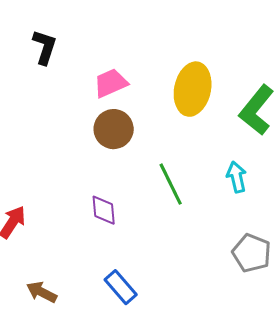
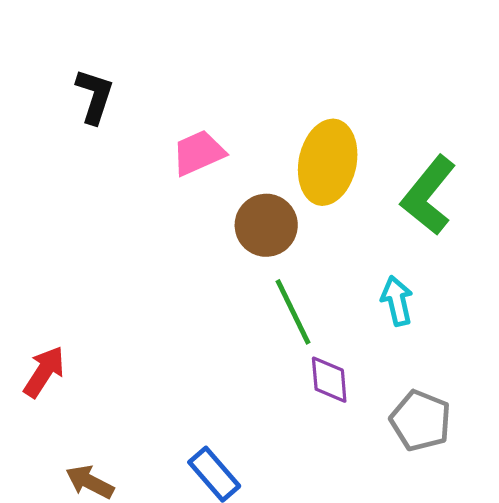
brown circle: (114, 129) -> (266, 225), moved
purple diamond: (104, 210) -> (329, 380), moved

